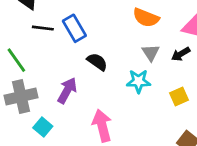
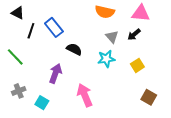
black line: (43, 28) -> (31, 31), turned -70
gray cross: (21, 96) -> (19, 91), moved, size x0.6

